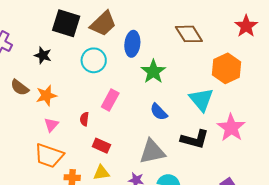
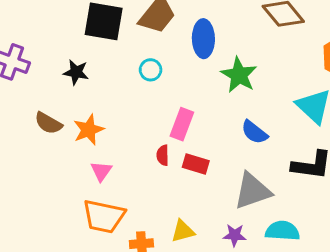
cyan circle: (94, 60) -> (151, 70), size x0.6
red semicircle: (84, 119) -> (163, 155), moved
red rectangle: (101, 146) -> (196, 164), moved

